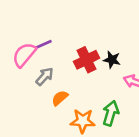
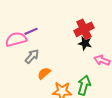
pink semicircle: (24, 55) -> (16, 39), turned 35
red cross: (86, 60) -> (84, 29), moved

